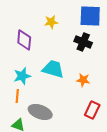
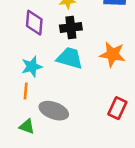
black cross: (83, 42) -> (71, 27), moved, turned -30
orange star: (83, 80) -> (112, 54), moved, size x1.5

